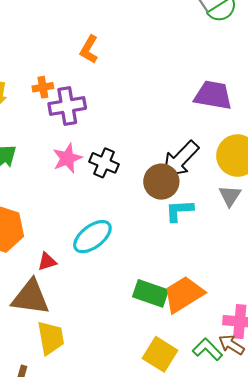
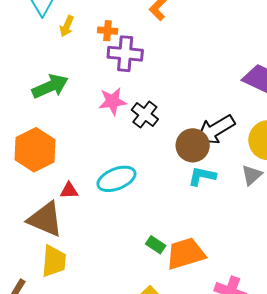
green rectangle: (151, 293) -> (156, 245), size x0.6

